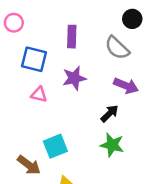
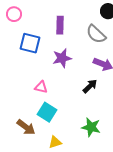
pink triangle: (39, 95) -> (41, 87), moved
green star: (112, 145) -> (91, 127), moved
cyan square: (55, 146) -> (47, 112), turned -36

